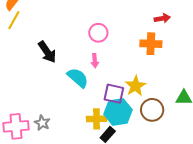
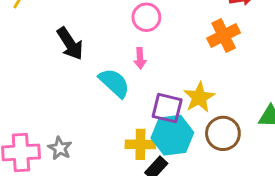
orange cross: (151, 44) -> (224, 35), turned -30

